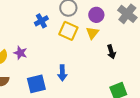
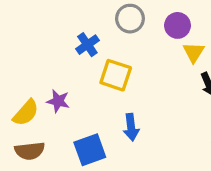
yellow square: (68, 31) -> (116, 75), moved
yellow triangle: (92, 33) -> (194, 52), moved

